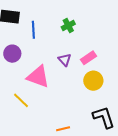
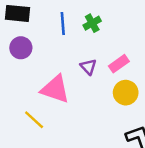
blue line: (33, 30) -> (63, 24), moved
purple circle: (12, 54) -> (21, 48), moved

